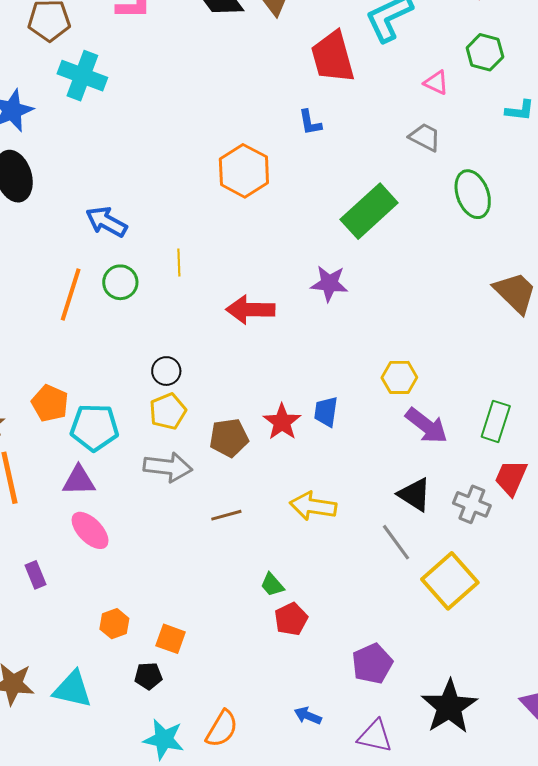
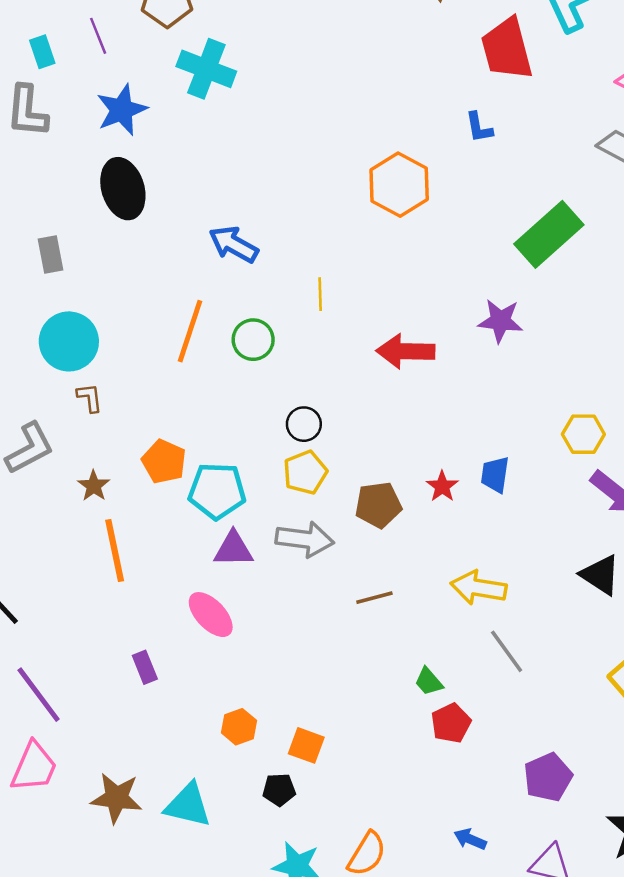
green circle: (120, 282) -> (253, 340), moved
red star: (282, 422) -> (442, 486), size x0.7
purple triangle: (79, 481) -> (233, 549), moved
gray line: (396, 542) -> (507, 651), moved

